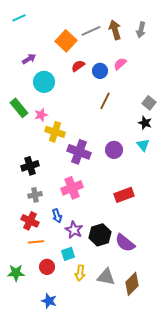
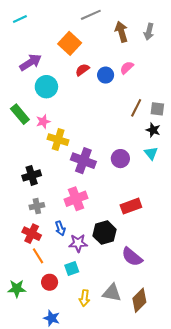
gray line: (91, 31) -> (91, 15), moved
purple arrow: (29, 59) -> (31, 62), size x1.5
brown line: (105, 101) -> (136, 108), moved
gray square: (149, 103) -> (157, 109), turned -32
purple star: (74, 230) -> (78, 243), turned -30
black hexagon: (100, 235) -> (105, 233), moved
orange line: (36, 242) -> (38, 256), turned 63
yellow arrow: (80, 273) -> (84, 298), moved

